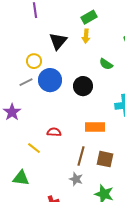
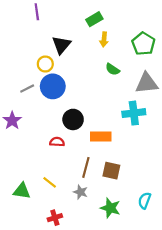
yellow arrow: (86, 36) -> (104, 39), moved
yellow circle: (34, 61) -> (45, 64), moved
black circle: (83, 86) -> (73, 119), moved
yellow line: (34, 148) -> (50, 182), moved

